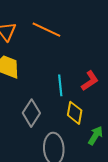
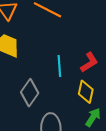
yellow diamond: (75, 113) -> (86, 92), moved

